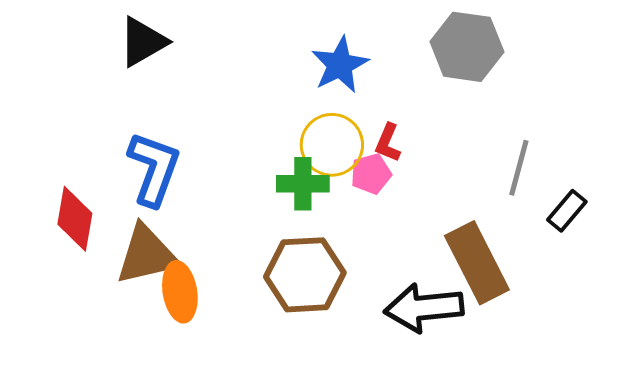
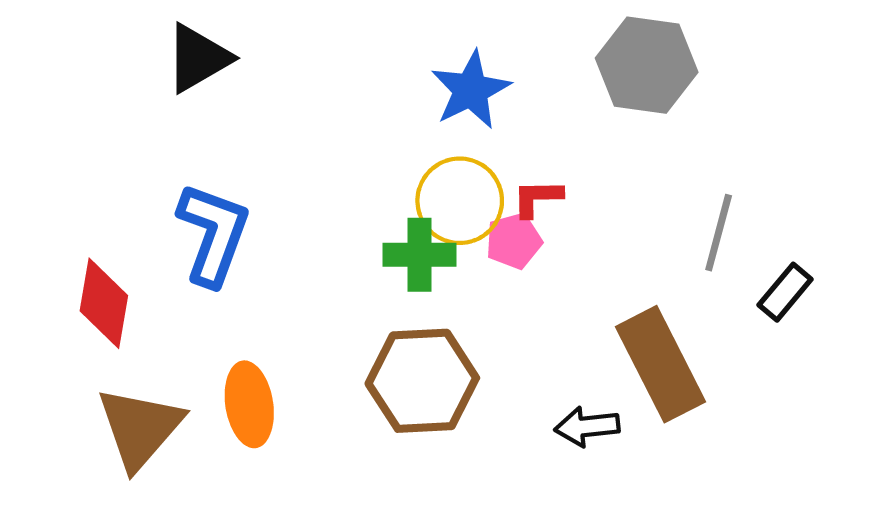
red L-shape: (388, 143) -> (537, 198), turned 66
brown triangle: (147, 255) -> (140, 428), moved, turned -36
black arrow: (424, 308) -> (587, 426), size x0.6

